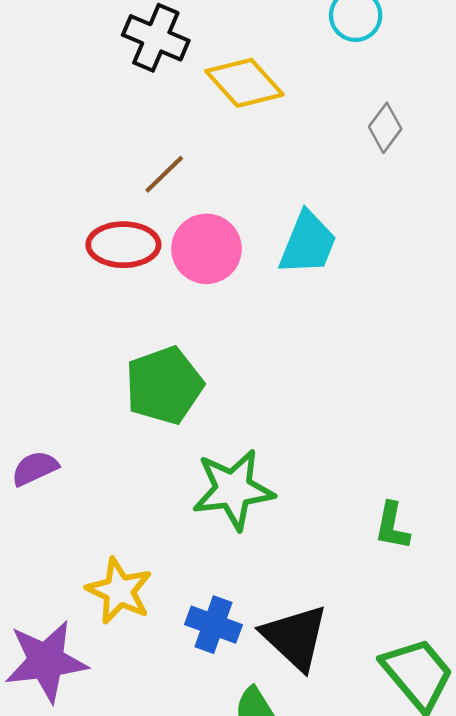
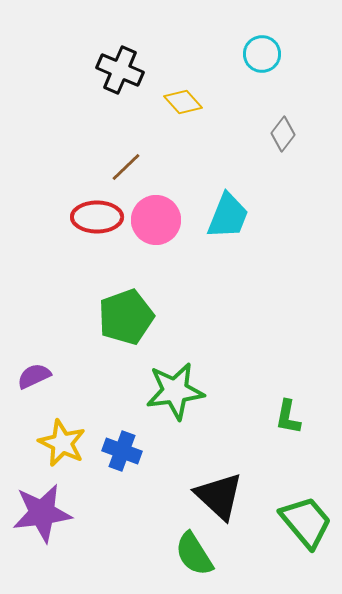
yellow diamond: (244, 83) -> (183, 102), size x0.7
yellow star: (119, 591) -> (62, 443), moved
blue cross: (213, 625) -> (122, 451), moved

